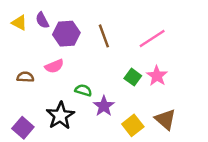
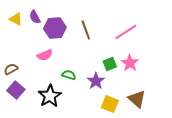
brown semicircle: (25, 77) -> (11, 69), moved, turned -32
green square: (133, 77) -> (110, 64), turned 32
purple star: (104, 106) -> (96, 81), moved
yellow square: (133, 125) -> (110, 104), turned -30
purple square: (23, 128) -> (16, 90), moved

